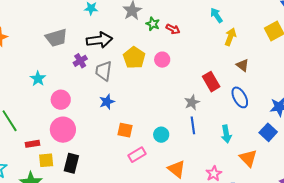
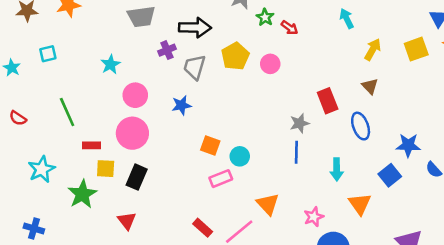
yellow arrow: (230, 37) -> (373, 49), moved
blue star: (107, 102) -> (181, 105), moved
cyan circle: (161, 135) -> (240, 156), moved

